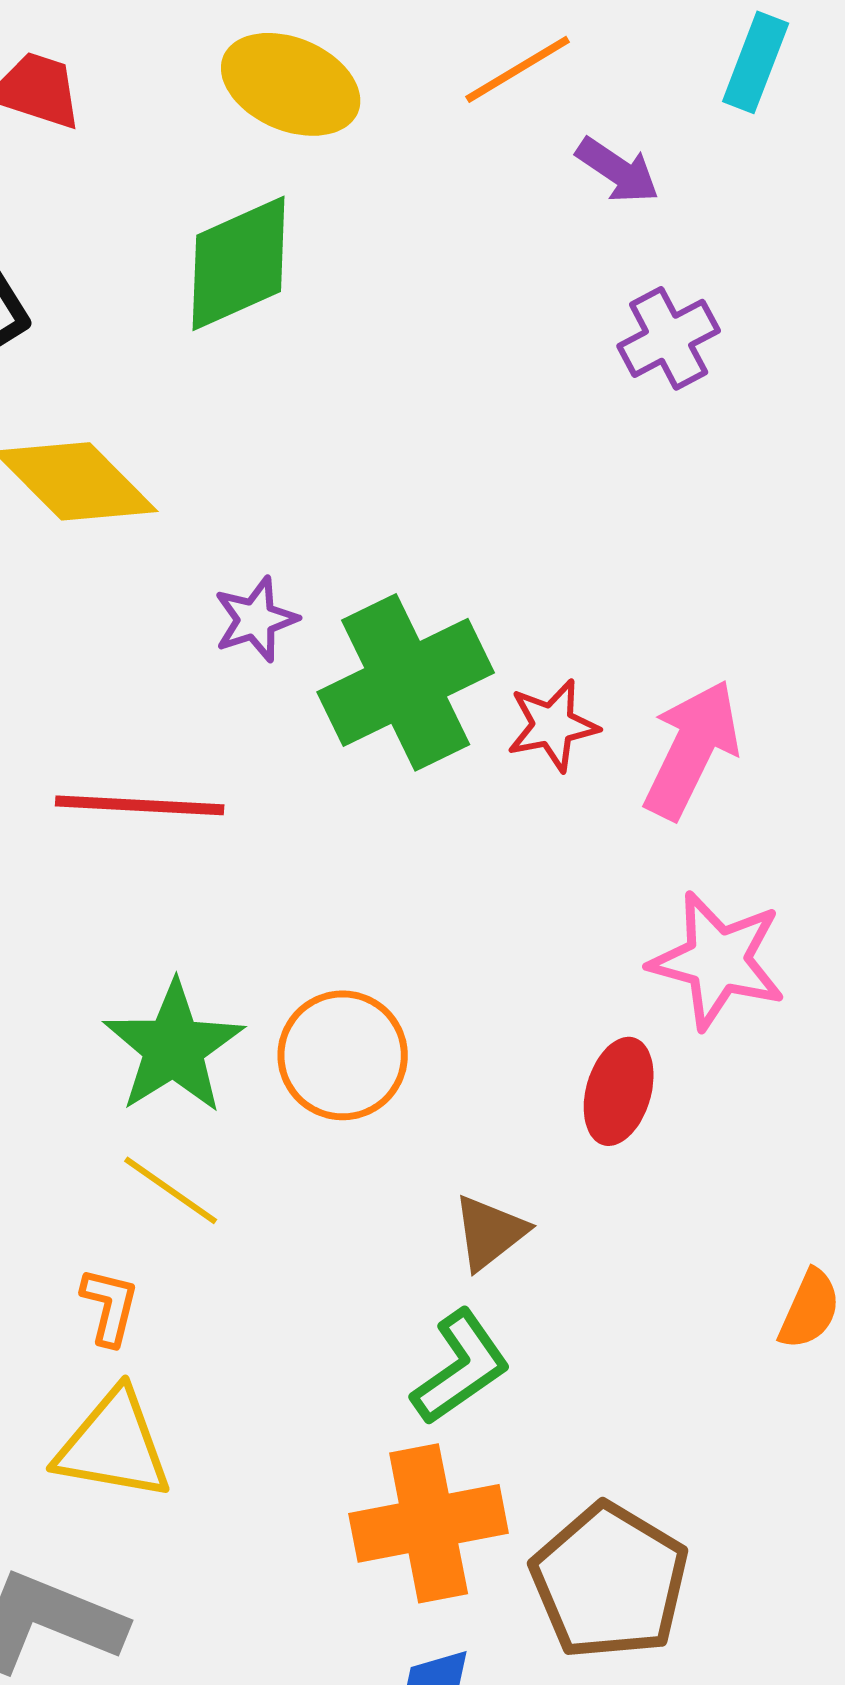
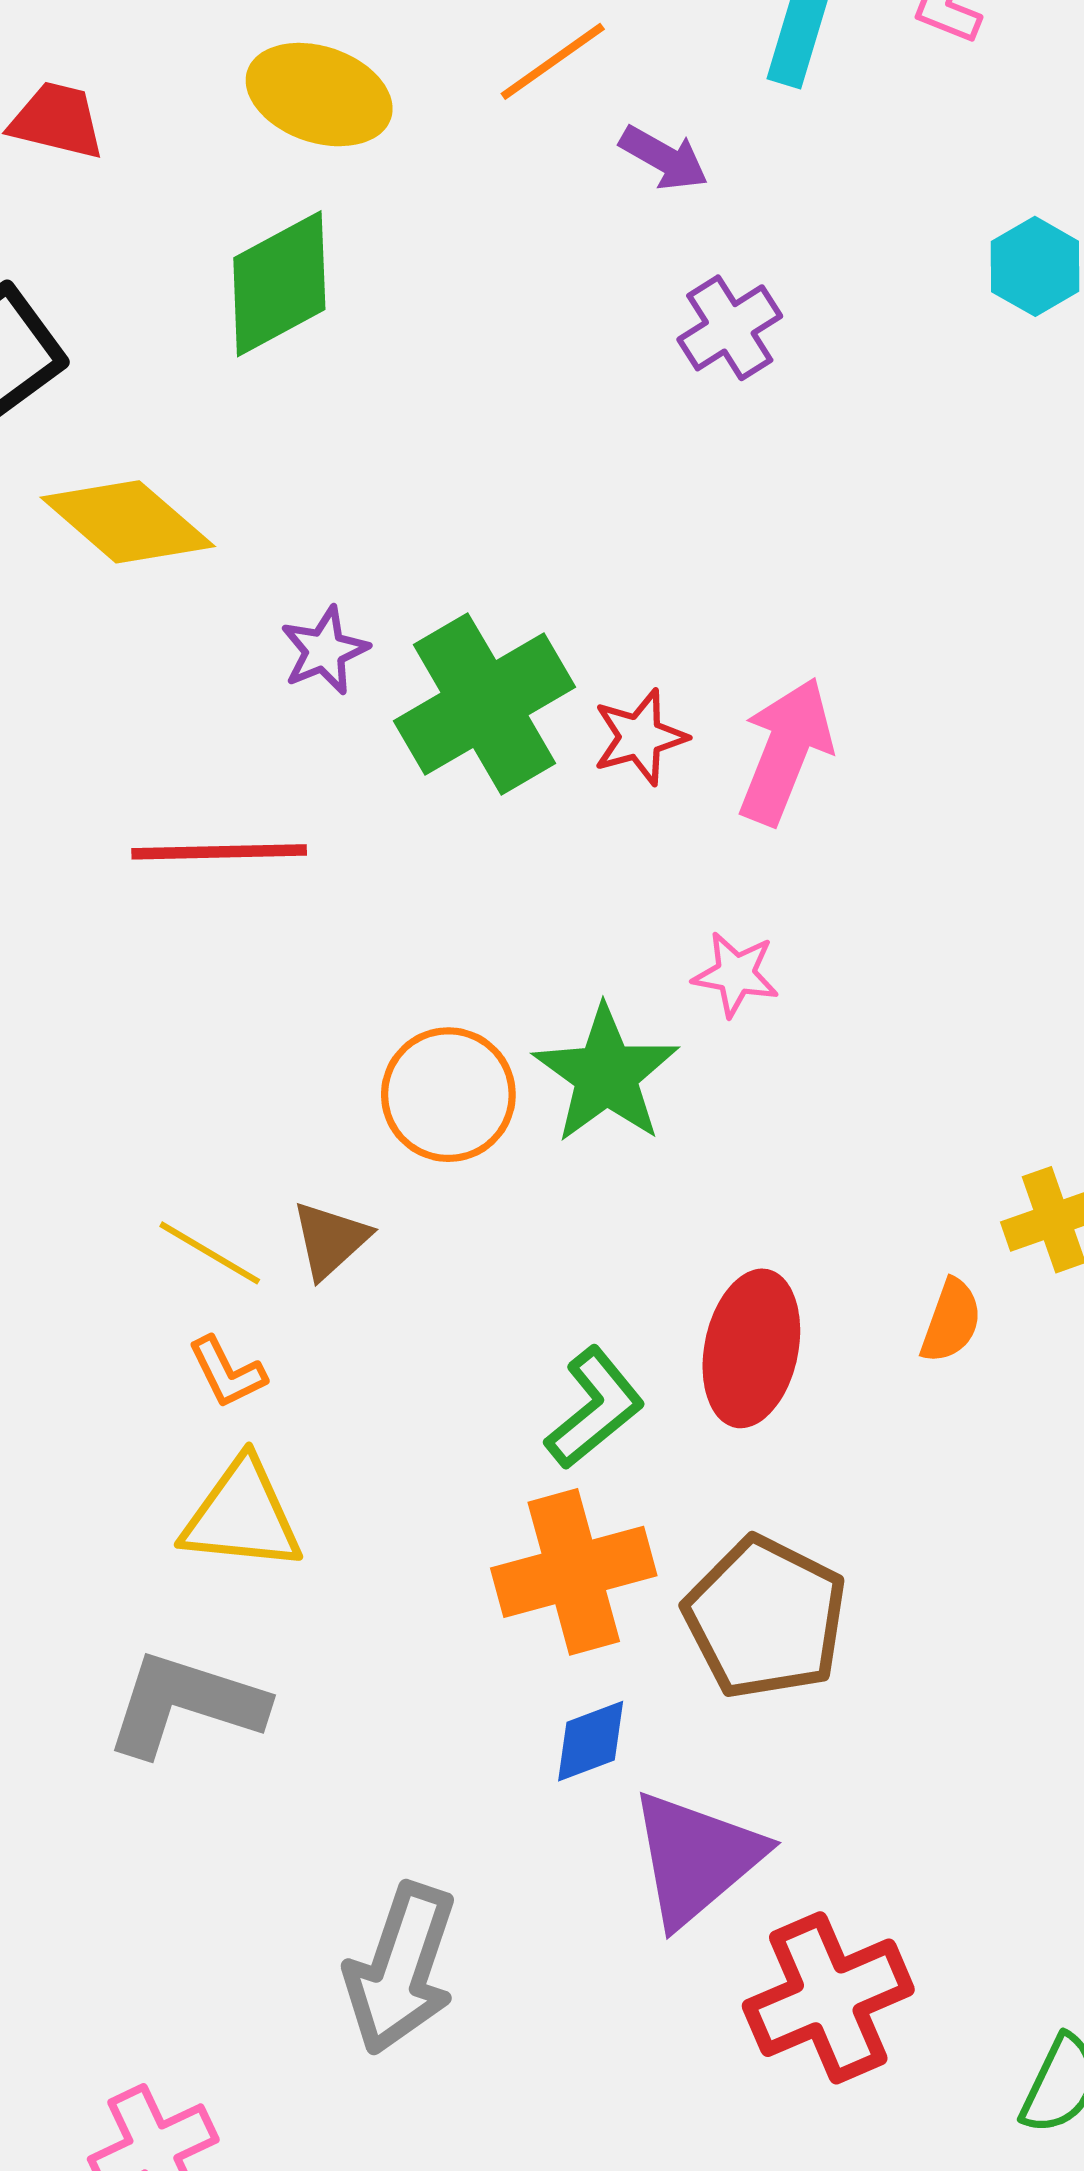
pink star: (718, 960) -> (736, 974), moved, size x0.6
green star: (174, 1047) -> (606, 1074), moved
red ellipse: (619, 1091) -> (751, 1348), moved, size x1.4
yellow line: (171, 1190) -> (210, 1253), moved
brown triangle: (490, 1232) -> (330, 1240), moved
orange L-shape: (110, 1306) -> (227, 1372), turned 144

